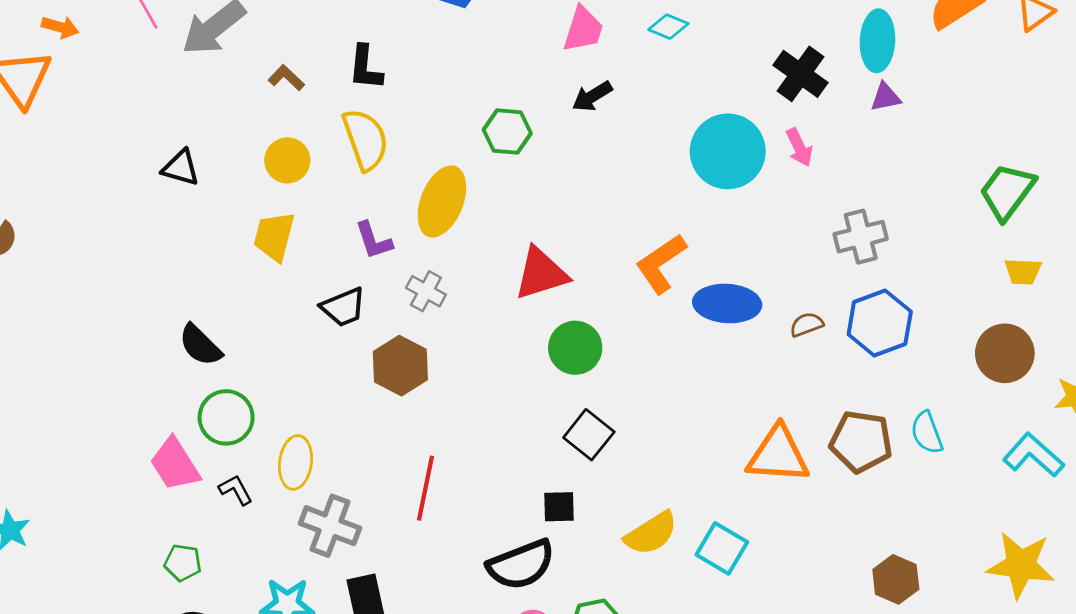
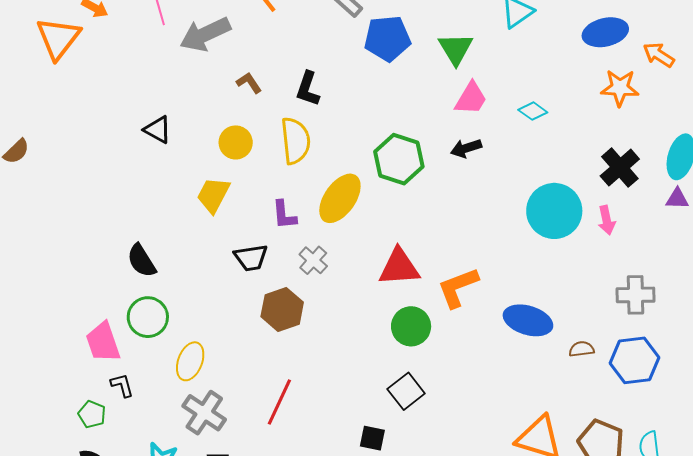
green hexagon: (507, 131) -> (399, 159), size x1.4
orange L-shape: (661, 264) -> (458, 287), moved
black L-shape: (236, 490) -> (122, 385), moved

